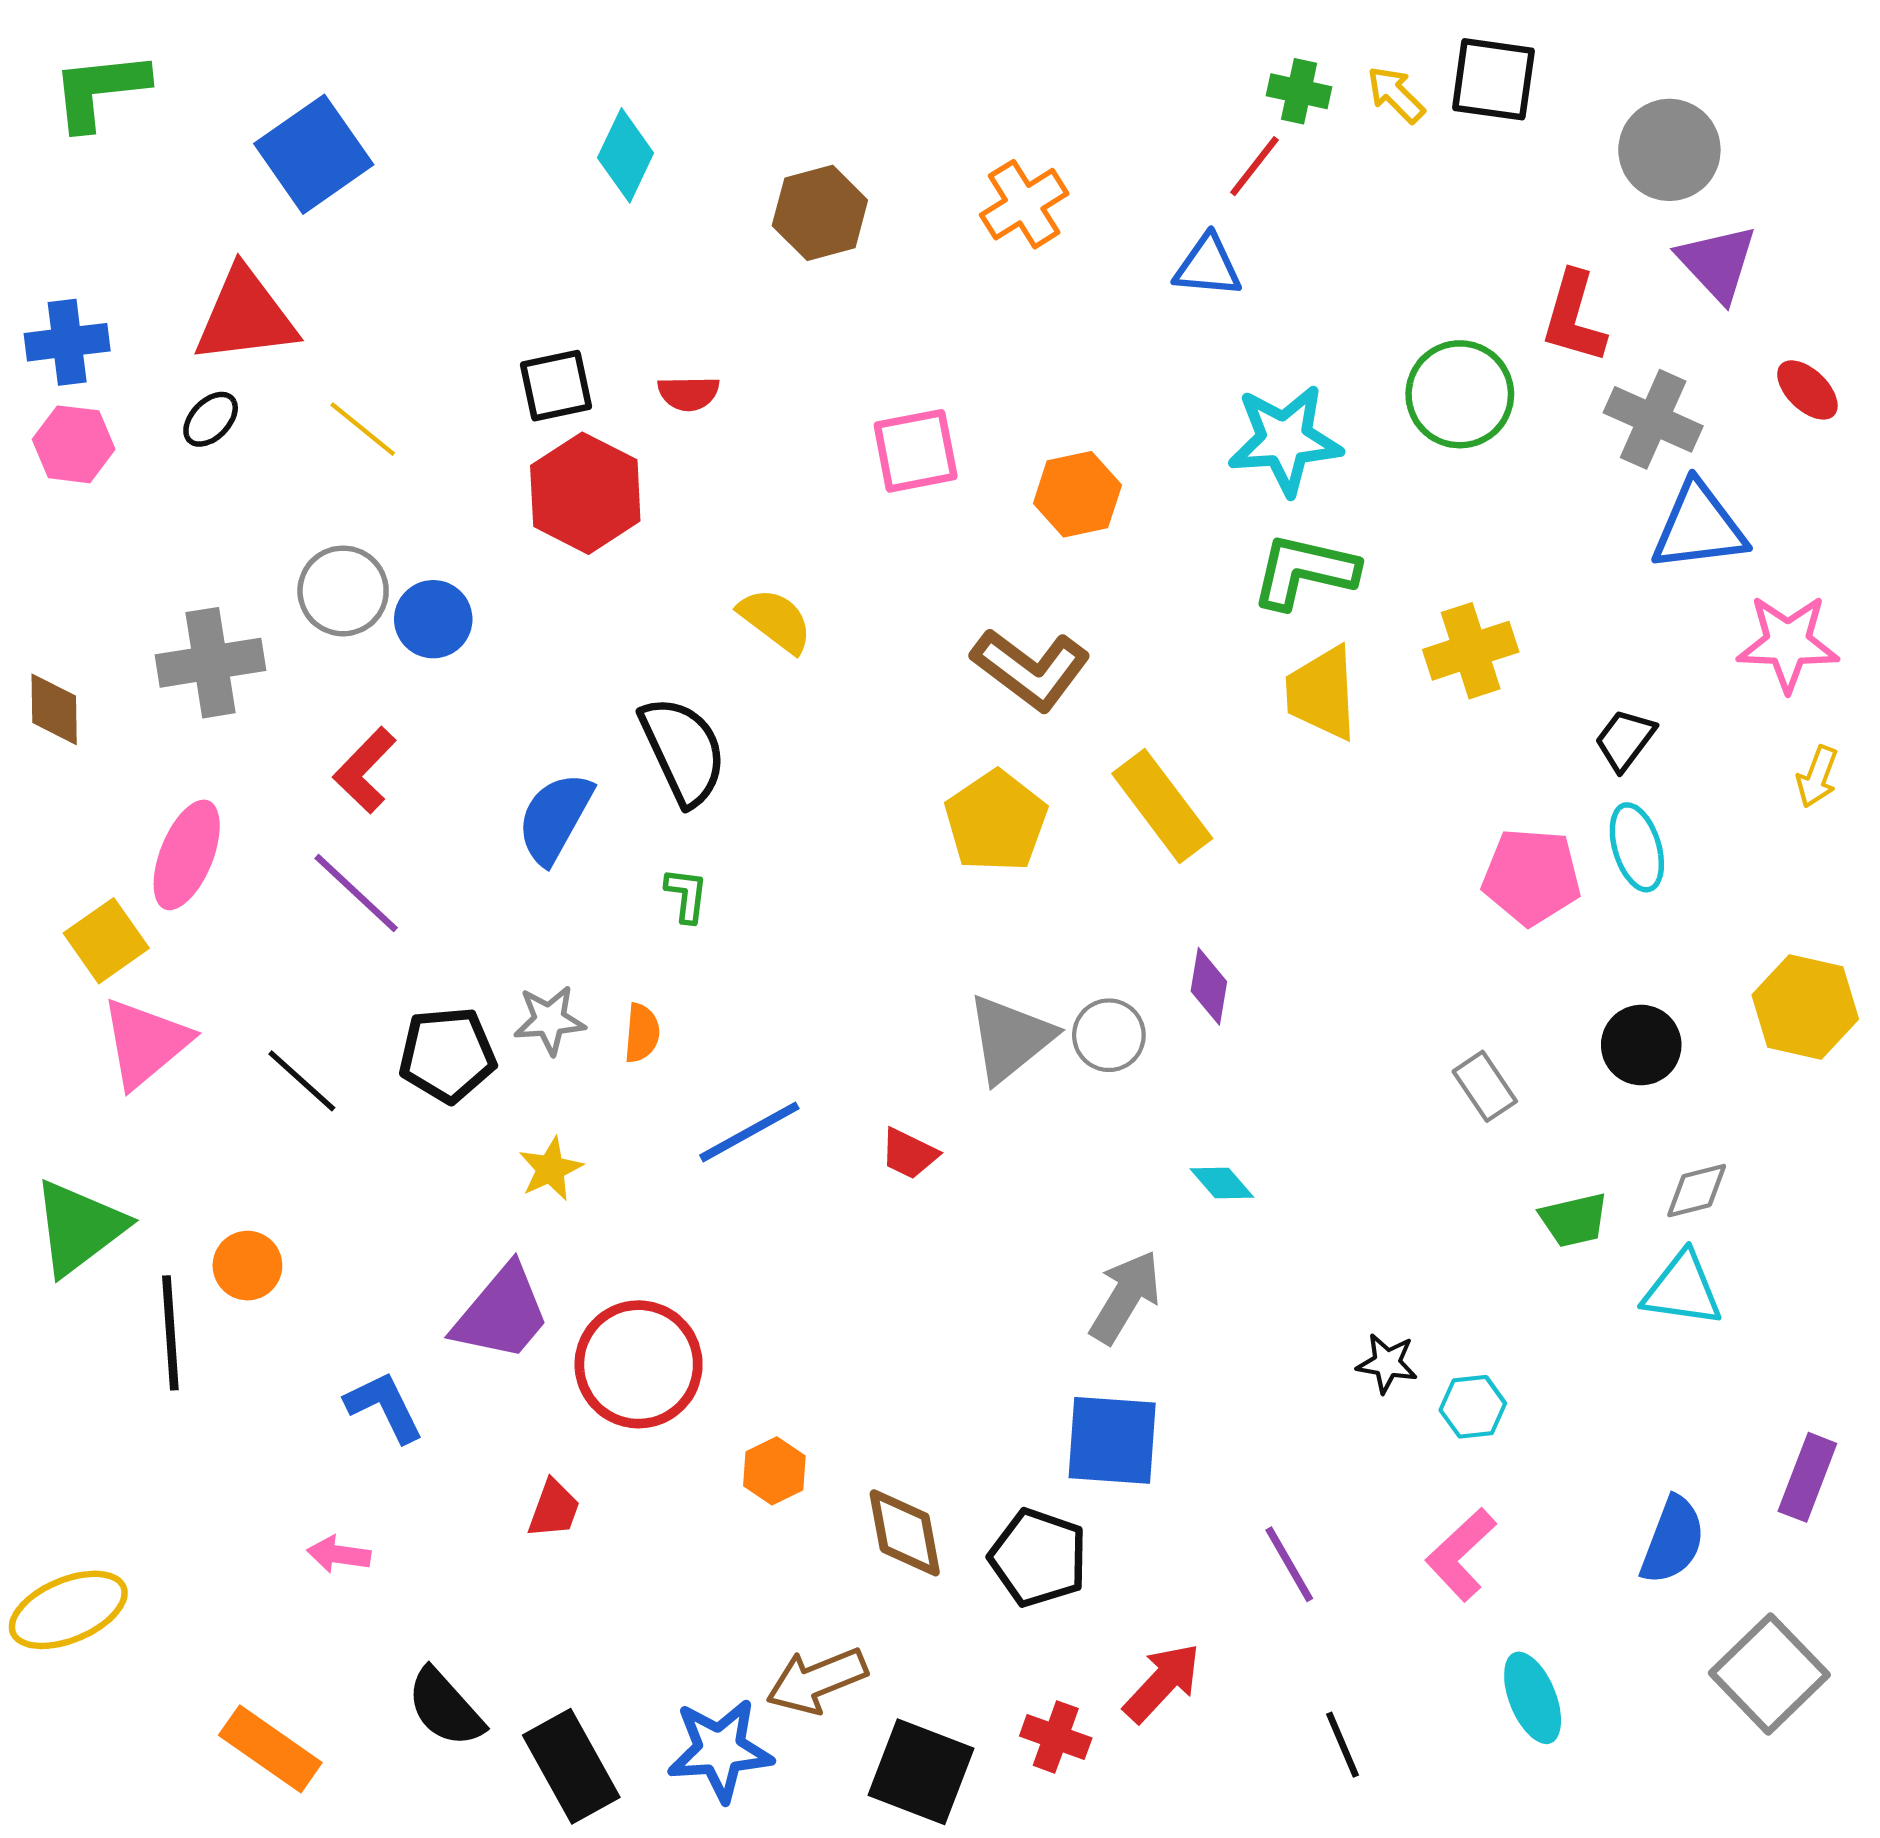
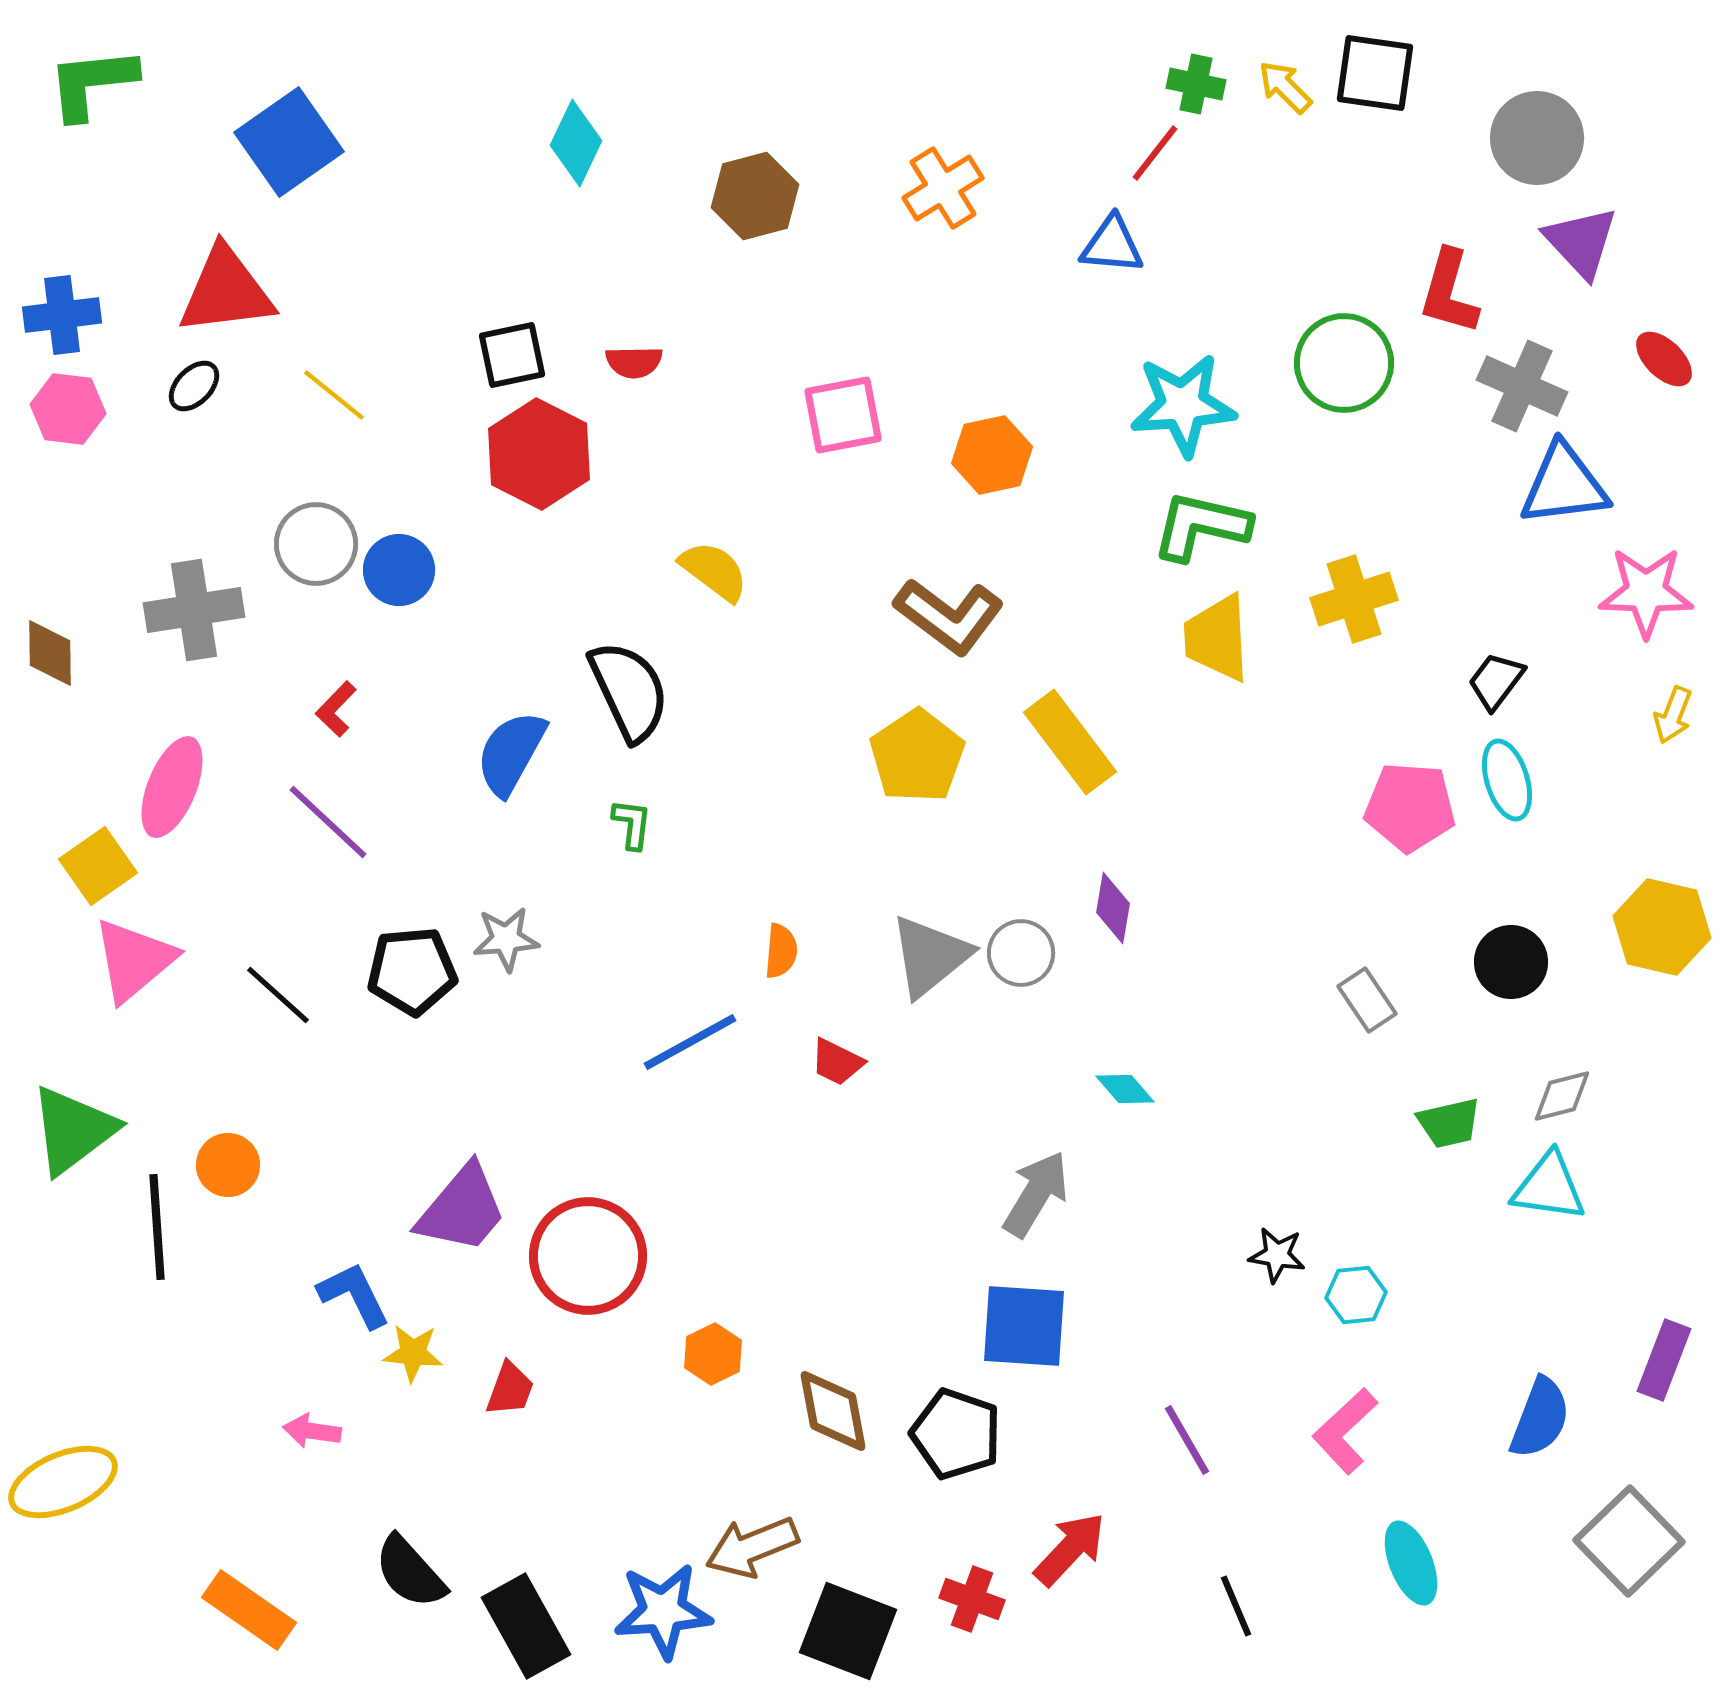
red L-shape: (365, 770) -> (336, 709), size x0.7
orange semicircle: (642, 1033) -> (781, 951), moved
yellow star: (551, 1169) -> (413, 1353), moved, turned 30

